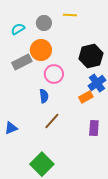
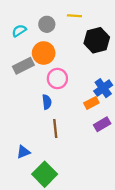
black hexagon: (91, 56) -> (97, 40), moved
brown line: (52, 121) -> (55, 129), turned -48
blue triangle: (11, 128) -> (23, 152), moved
purple rectangle: (94, 128) -> (102, 124), moved, turned 56

